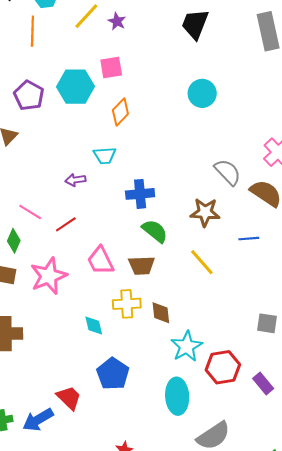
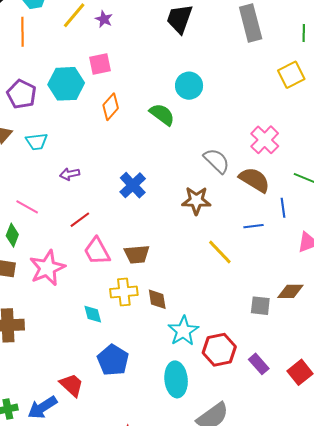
cyan trapezoid: (105, 155) -> (37, 141), moved
blue cross: (140, 194) -> (133, 185), turned -36
red line: (66, 224) -> (80, 220), moved
green semicircle: (155, 231) -> (162, 114), moved
blue line: (249, 239) -> (253, 226), moved
yellow line: (202, 262) -> (220, 252), moved

